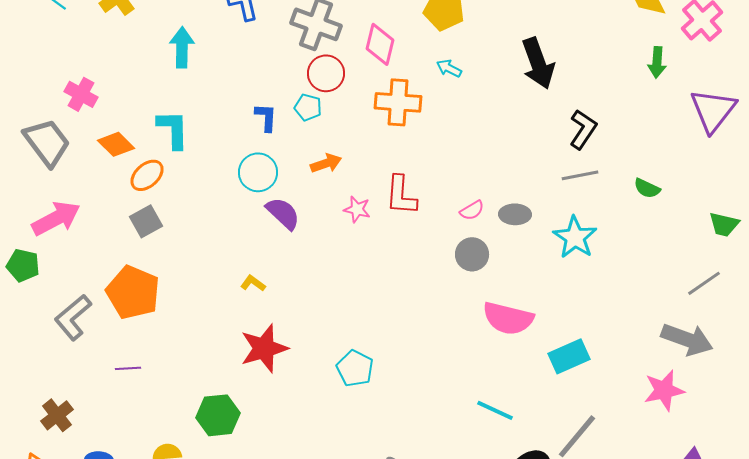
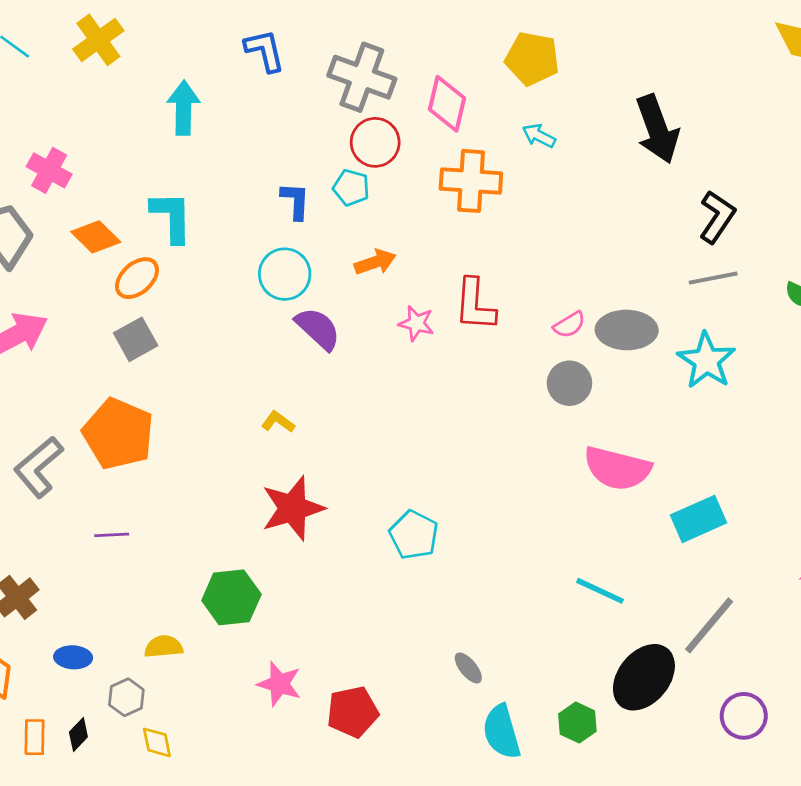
gray ellipse: (515, 214) -> (627, 330), size x1.4

